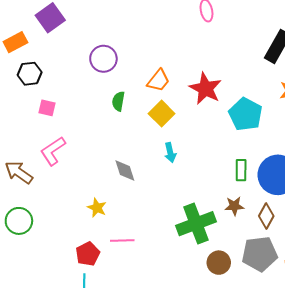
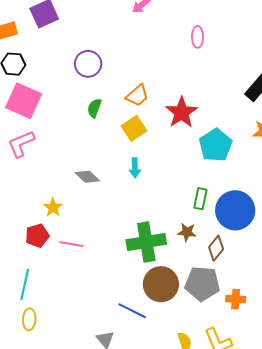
pink square: (47, 108) -> (24, 101), size x2.0
gray diamond: (125, 171) -> (87, 177), turned -40
red pentagon: (88, 254) -> (37, 236), moved
brown circle: (219, 263) -> (161, 284), size x1.5

